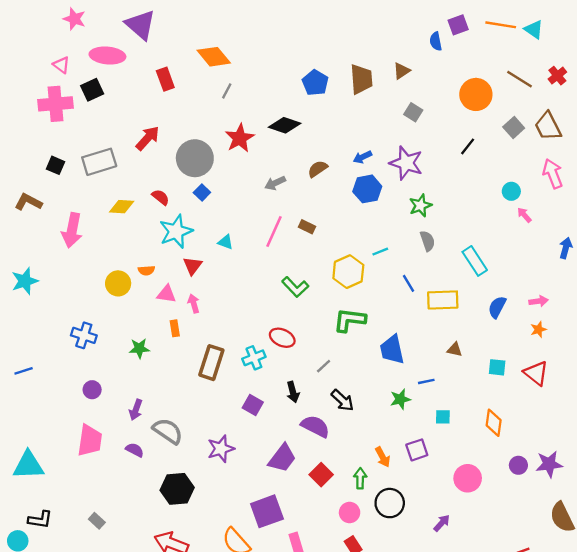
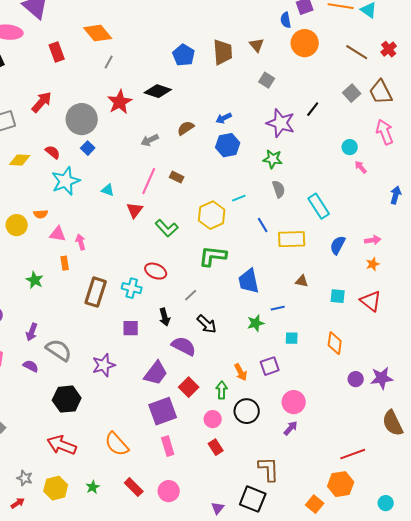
brown triangle: (402, 71) -> (257, 45), turned -35
orange circle: (476, 94) -> (305, 43), moved
purple star: (406, 163) -> (281, 123), moved
green star: (420, 205) -> (273, 159), turned 30
red triangle: (192, 266) -> (135, 210), moved
green star: (139, 348) -> (35, 280), turned 30
cyan cross: (254, 358) -> (132, 288), turned 36
purple square: (253, 405) -> (131, 328), turned -30
pink circle: (468, 478) -> (294, 402), moved
purple square: (267, 511) -> (163, 411), moved

